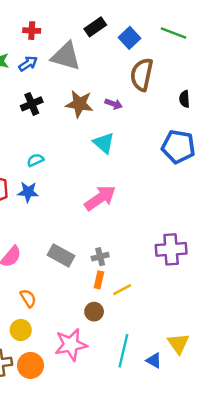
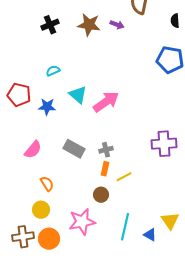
cyan triangle: (104, 143) -> (78, 95), moved
blue star: (28, 192) -> (47, 107), moved

